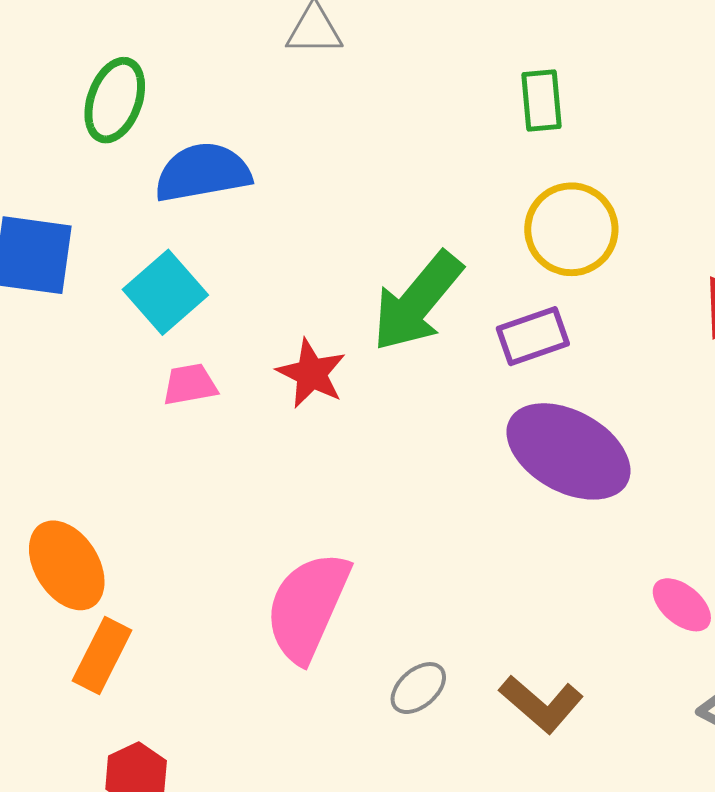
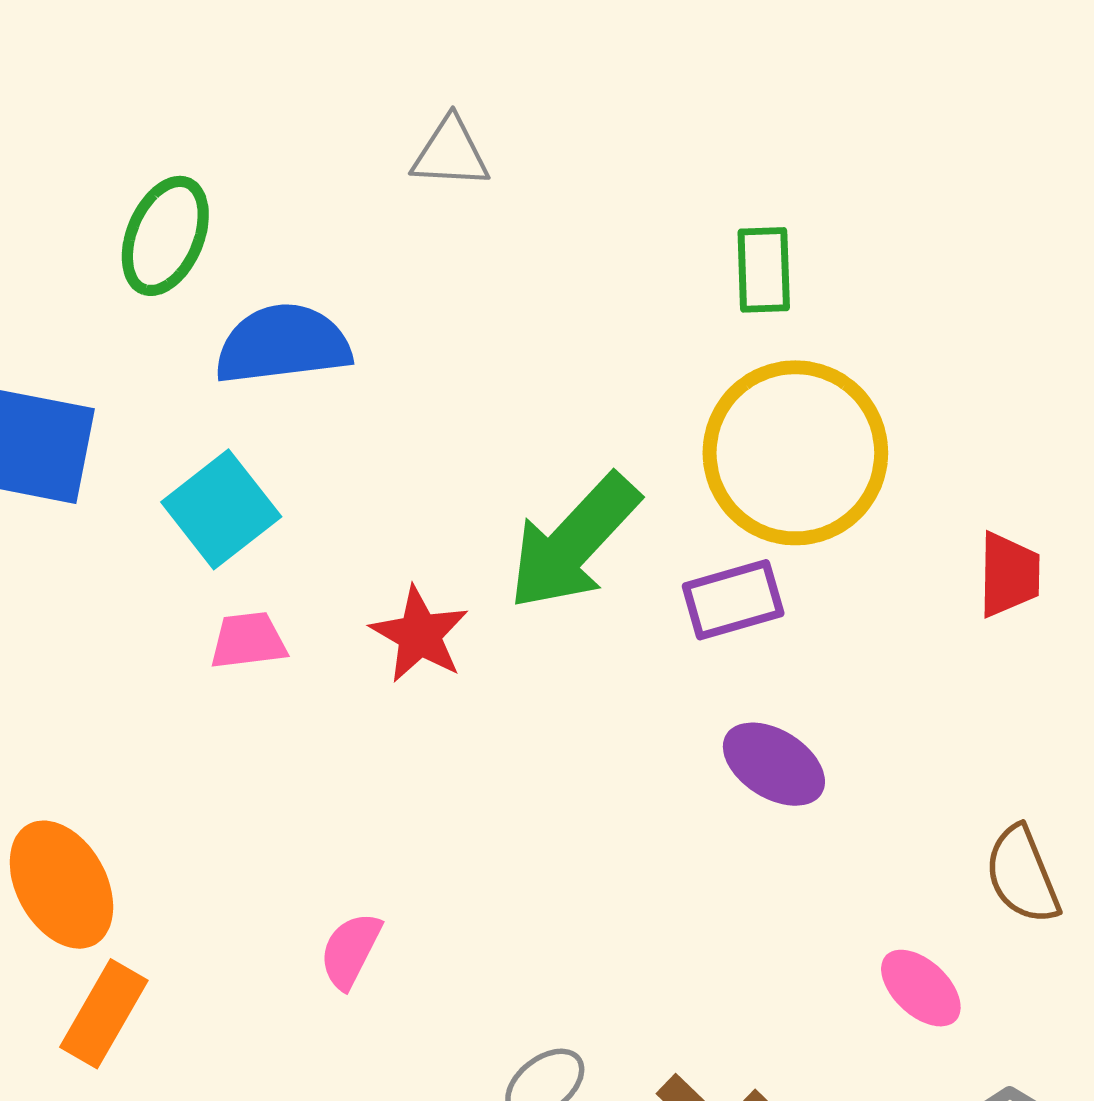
yellow circle: (571, 229) -> (795, 453), size x1.4
purple ellipse: (568, 451) -> (774, 764), size x0.6
pink semicircle: (307, 607) -> (350, 950), moved, size x0.5

